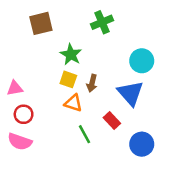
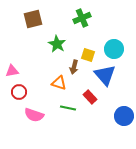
yellow square: (68, 79) -> (88, 55), moved
green line: (84, 134) -> (68, 108), turned -49
pink semicircle: (20, 142) -> (34, 115), moved
blue circle: (142, 144) -> (124, 116), moved

